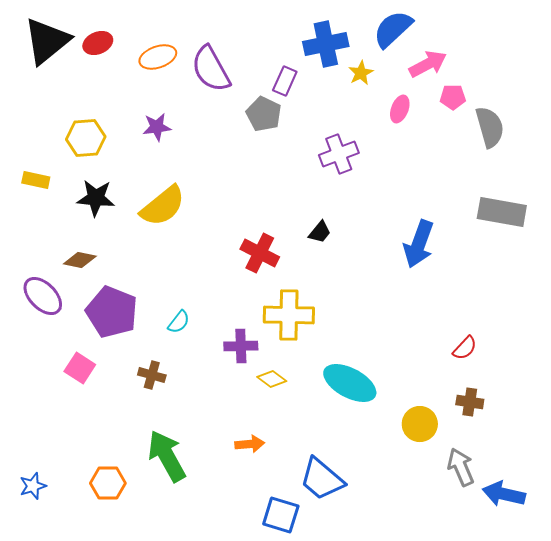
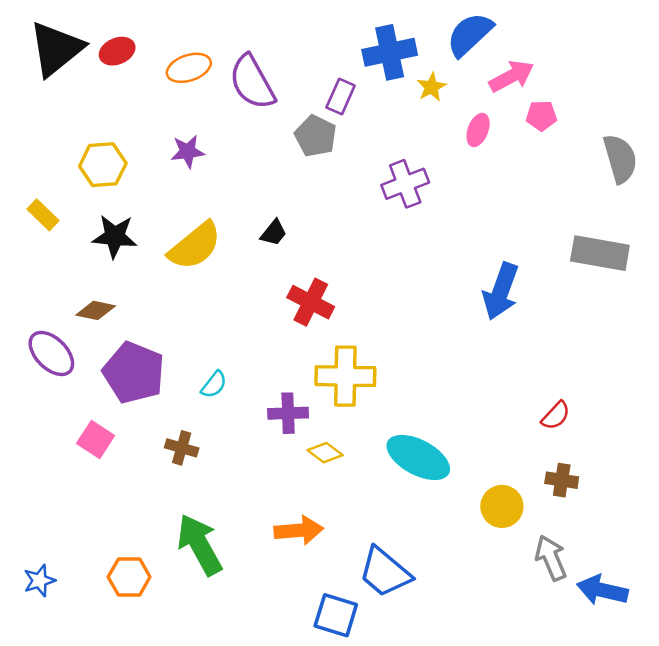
gray semicircle: (490, 127) -> (620, 159), moved
yellow rectangle: (36, 180) -> (43, 215), turned 32
black trapezoid: (320, 232) -> (274, 233), moved
orange arrow: (250, 444) -> (299, 530), size x1.4

